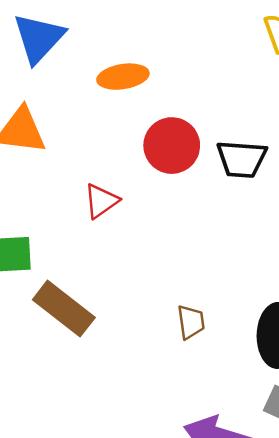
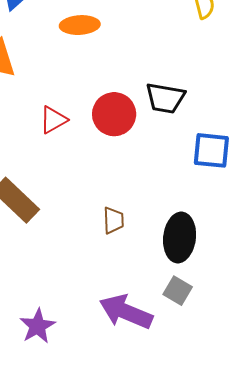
red circle: (172, 146) -> (114, 114), moved

